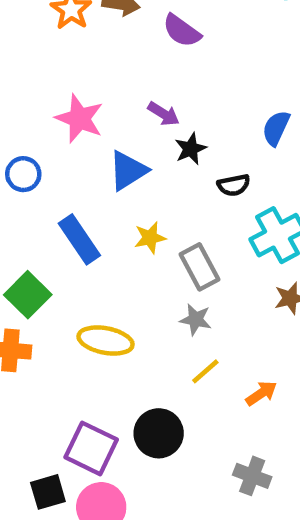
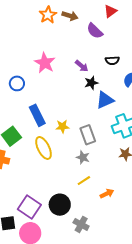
blue triangle: (128, 171) -> (105, 100), moved
black semicircle: (234, 185) -> (112, 61), moved
yellow star: (150, 238) -> (62, 127), moved
yellow ellipse: (106, 341) -> (44, 148), moved, turned 45
gray cross: (252, 476) -> (81, 224), moved

